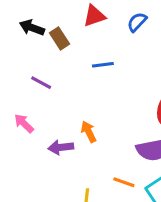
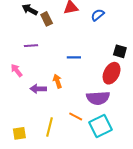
blue line: (103, 65) -> (74, 57), moved
purple line: (41, 83) -> (31, 46), turned -40

